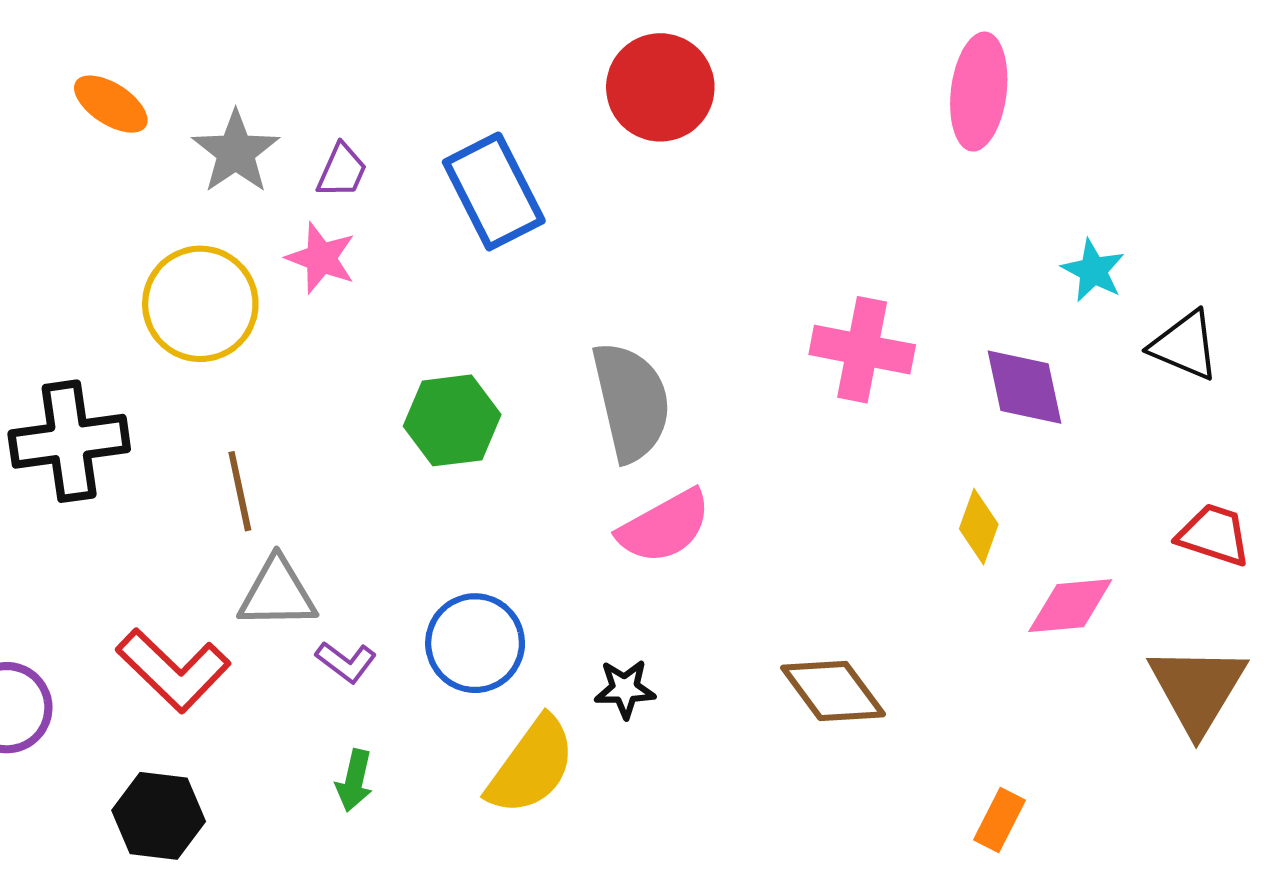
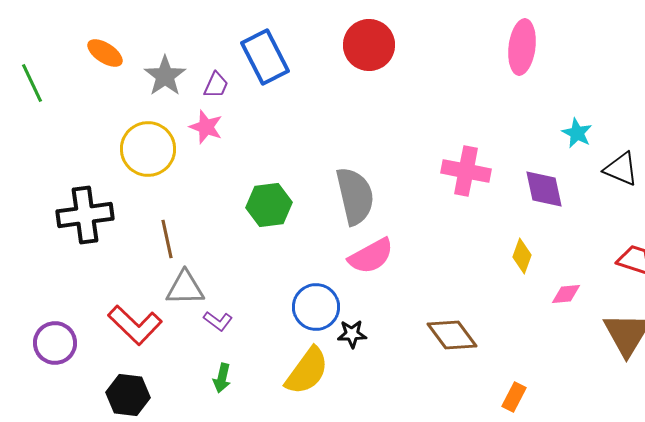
blue rectangle: (494, 191) -> (265, 57), moved
pink diamond: (1070, 606) -> (566, 294), size x0.7
blue circle: (475, 643) -> (316, 307), moved
orange rectangle: (1000, 820) -> (514, 397), moved

